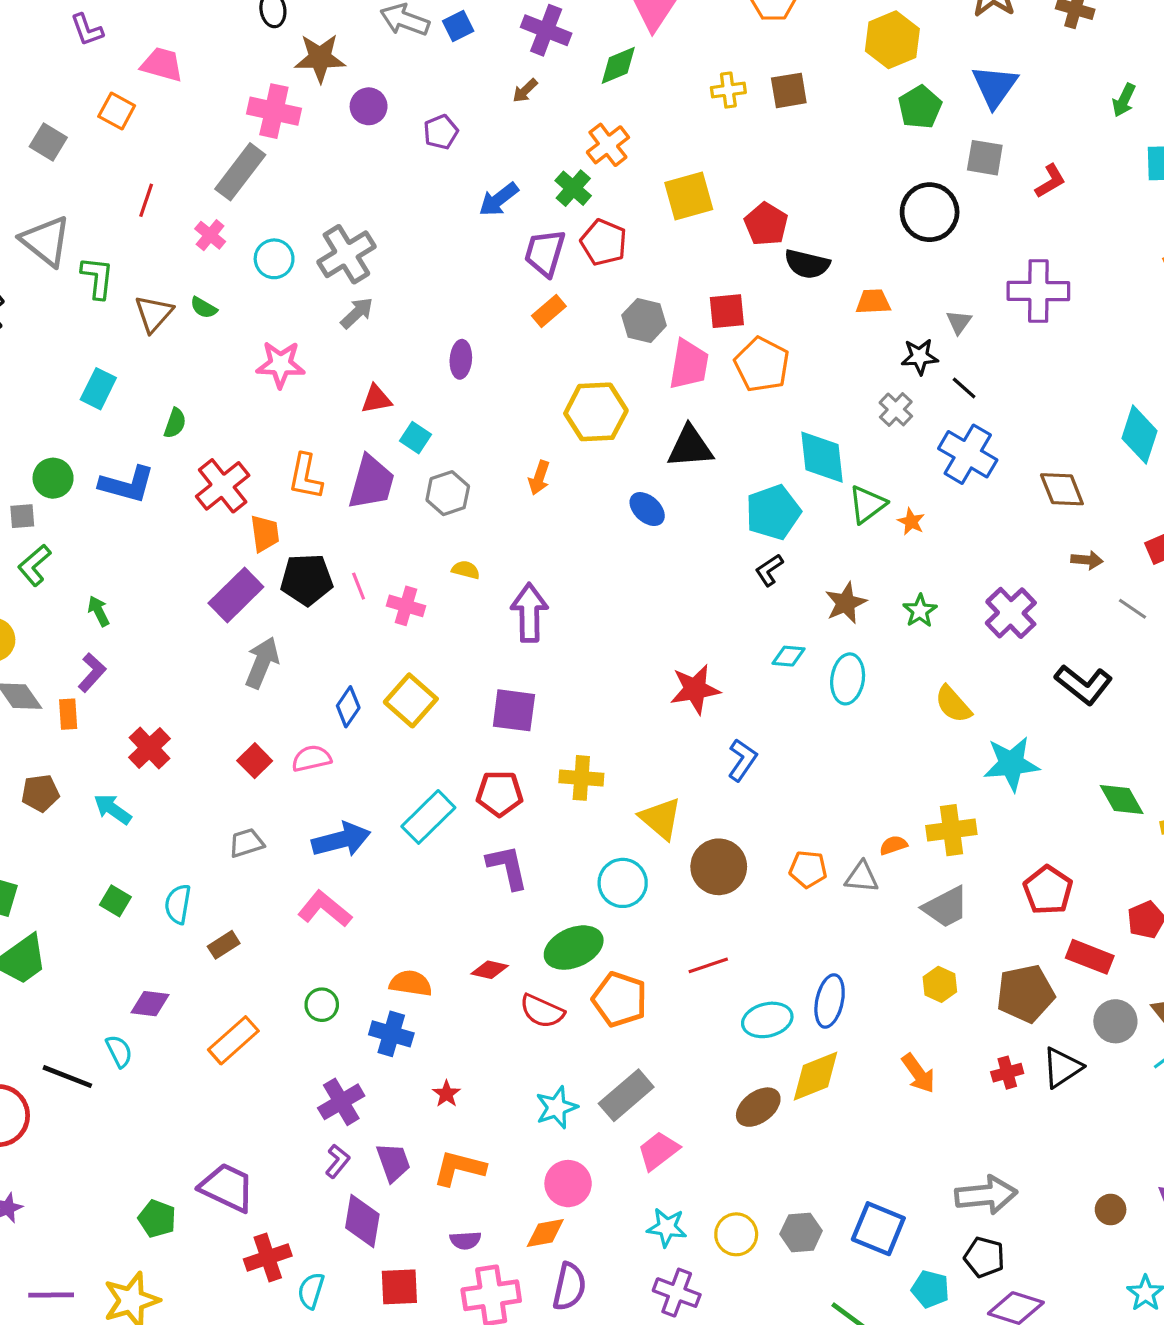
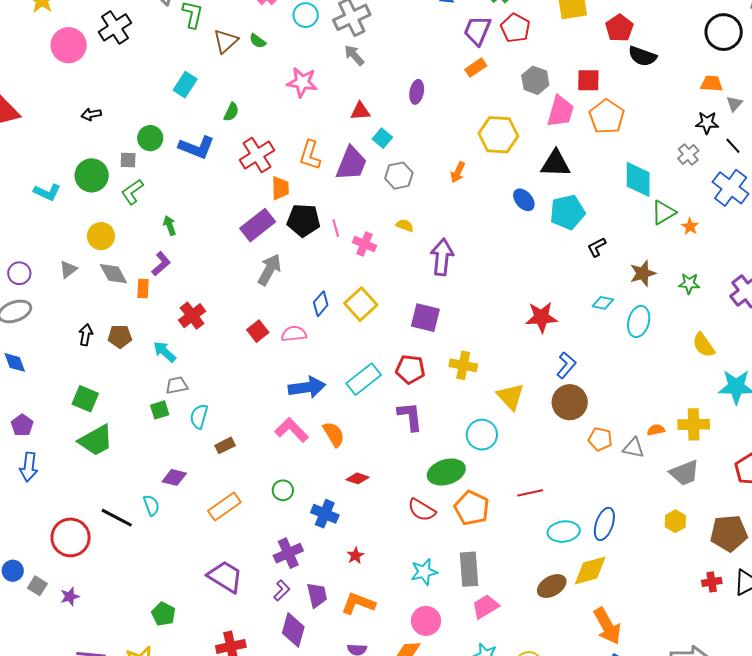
orange trapezoid: (873, 302) -> (712, 84), moved
gray arrow: (357, 313) -> (354, 55), turned -95
cyan pentagon: (773, 512) -> (567, 212), moved
green star: (920, 611) -> (689, 284), turned 30
gray trapezoid: (246, 843) -> (177, 385), moved
brown circle: (719, 867) -> (570, 402), moved
green square: (115, 901) -> (160, 410), turned 36
red diamond: (490, 970) -> (357, 478), moved
orange semicircle: (411, 983) -> (334, 434), moved, turned 44
orange arrow: (918, 1073) -> (607, 626), moved, size x1.4
gray rectangle: (626, 1095) -> (469, 569), turned -60
purple trapezoid: (227, 1187) -> (225, 577), moved

